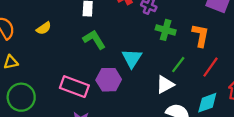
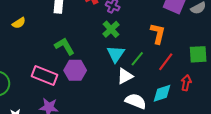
green cross: (166, 30) -> (111, 29), moved, turned 30
green L-shape: (94, 40) -> (65, 46), moved
cyan triangle: (132, 58) -> (116, 54), moved

